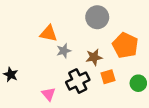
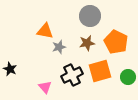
brown star: (94, 57) -> (87, 43), moved
orange square: (108, 77) -> (100, 71), size x1.6

